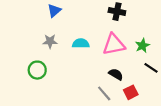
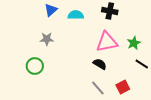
cyan semicircle: (81, 43) -> (76, 15), moved
black semicircle: (116, 74) -> (100, 64), moved

